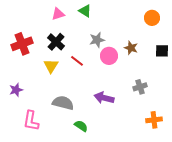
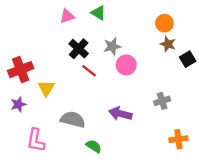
orange circle: (152, 18) -> (164, 23), moved
black cross: (56, 42) -> (79, 49), moved
red cross: (22, 44) -> (21, 70), moved
brown star: (131, 48) -> (168, 44), moved
black square: (162, 51) -> (188, 59), turned -32
yellow triangle: (51, 66) -> (46, 88), moved

